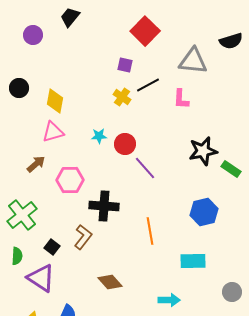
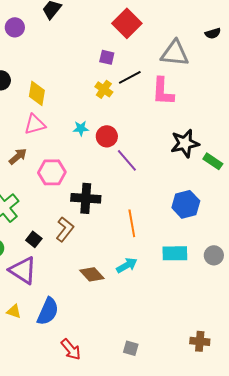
black semicircle: (231, 41) -> (213, 33), size x0.7
pink L-shape: (181, 99) -> (163, 91), size x1.4
gray circle: (232, 292) -> (214, 255), moved
cyan arrow: (169, 300) -> (127, 265), moved, turned -30

